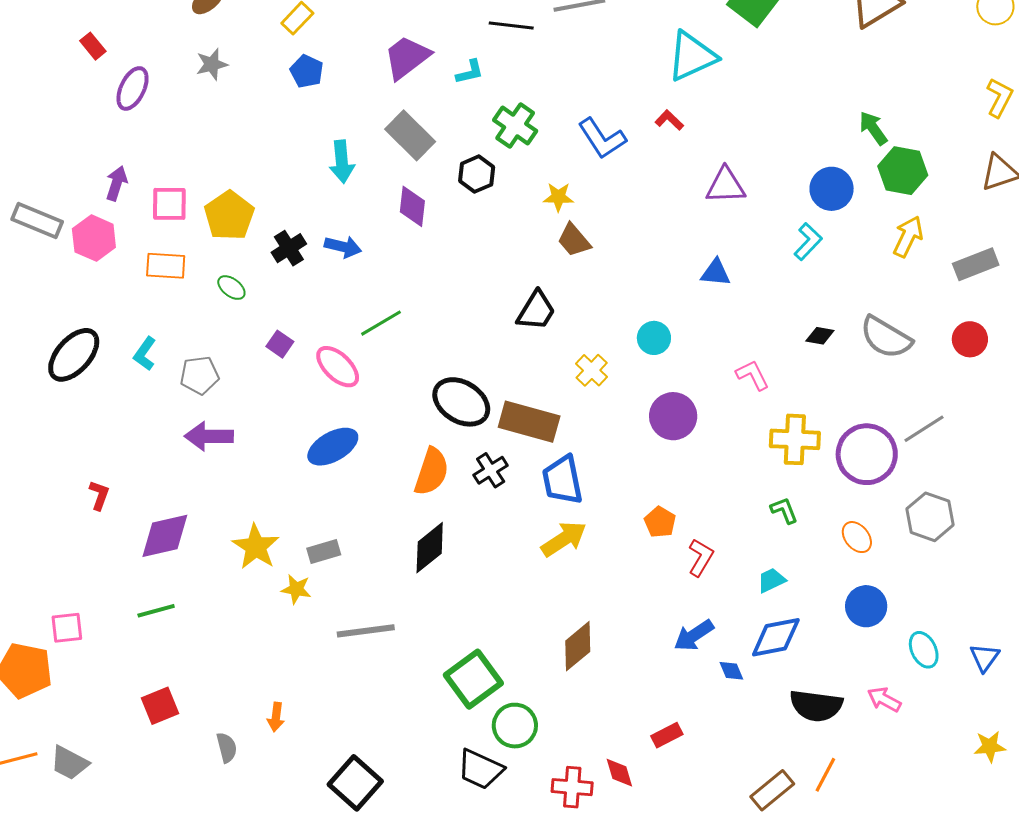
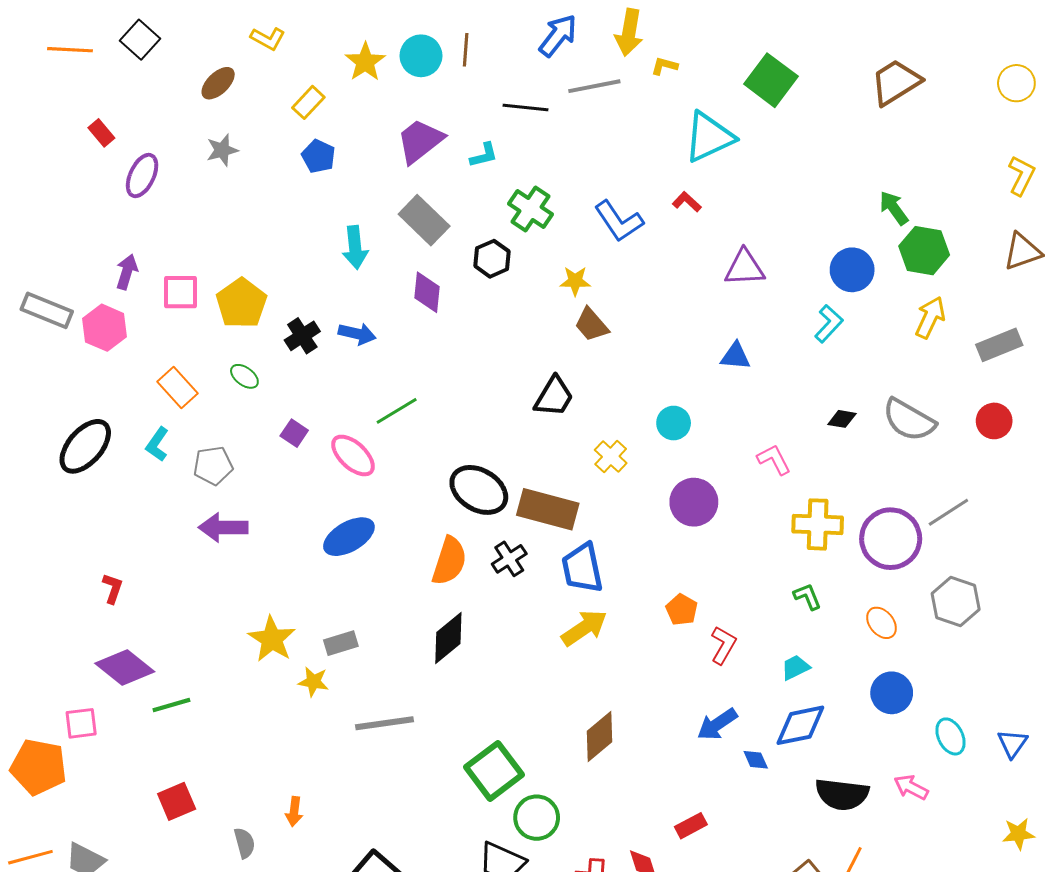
orange rectangle: (166, 266) -> (178, 388), moved, turned 45
purple diamond: (165, 536) -> (125, 667), moved, turned 52

